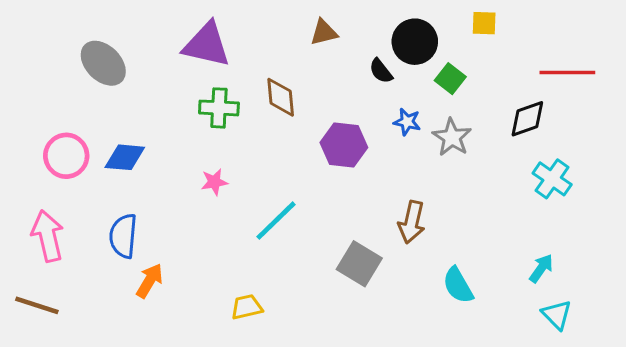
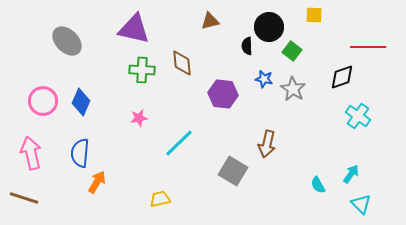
black semicircle: (381, 71) -> (247, 46), turned 36
blue diamond: (125, 157) -> (81, 102), turned -72
cyan semicircle: (458, 285) -> (318, 185), moved, size x0.7

